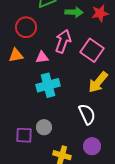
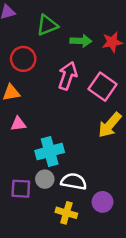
pink triangle: (42, 57) -> (18, 124), moved
cyan cross: (48, 85) -> (50, 151), moved
white semicircle: (87, 114) -> (74, 182), moved, turned -55

